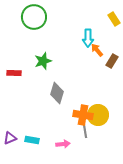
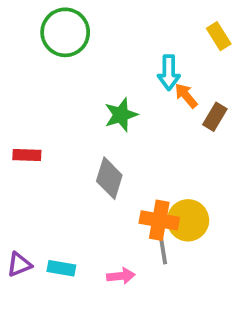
green star: (43, 61) -> (121, 115), moved
red rectangle: (14, 73) -> (27, 155), moved

